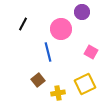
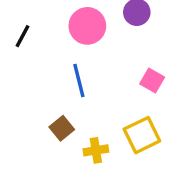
black line: (23, 24) -> (23, 36), moved
pink circle: (61, 29) -> (87, 26), moved

